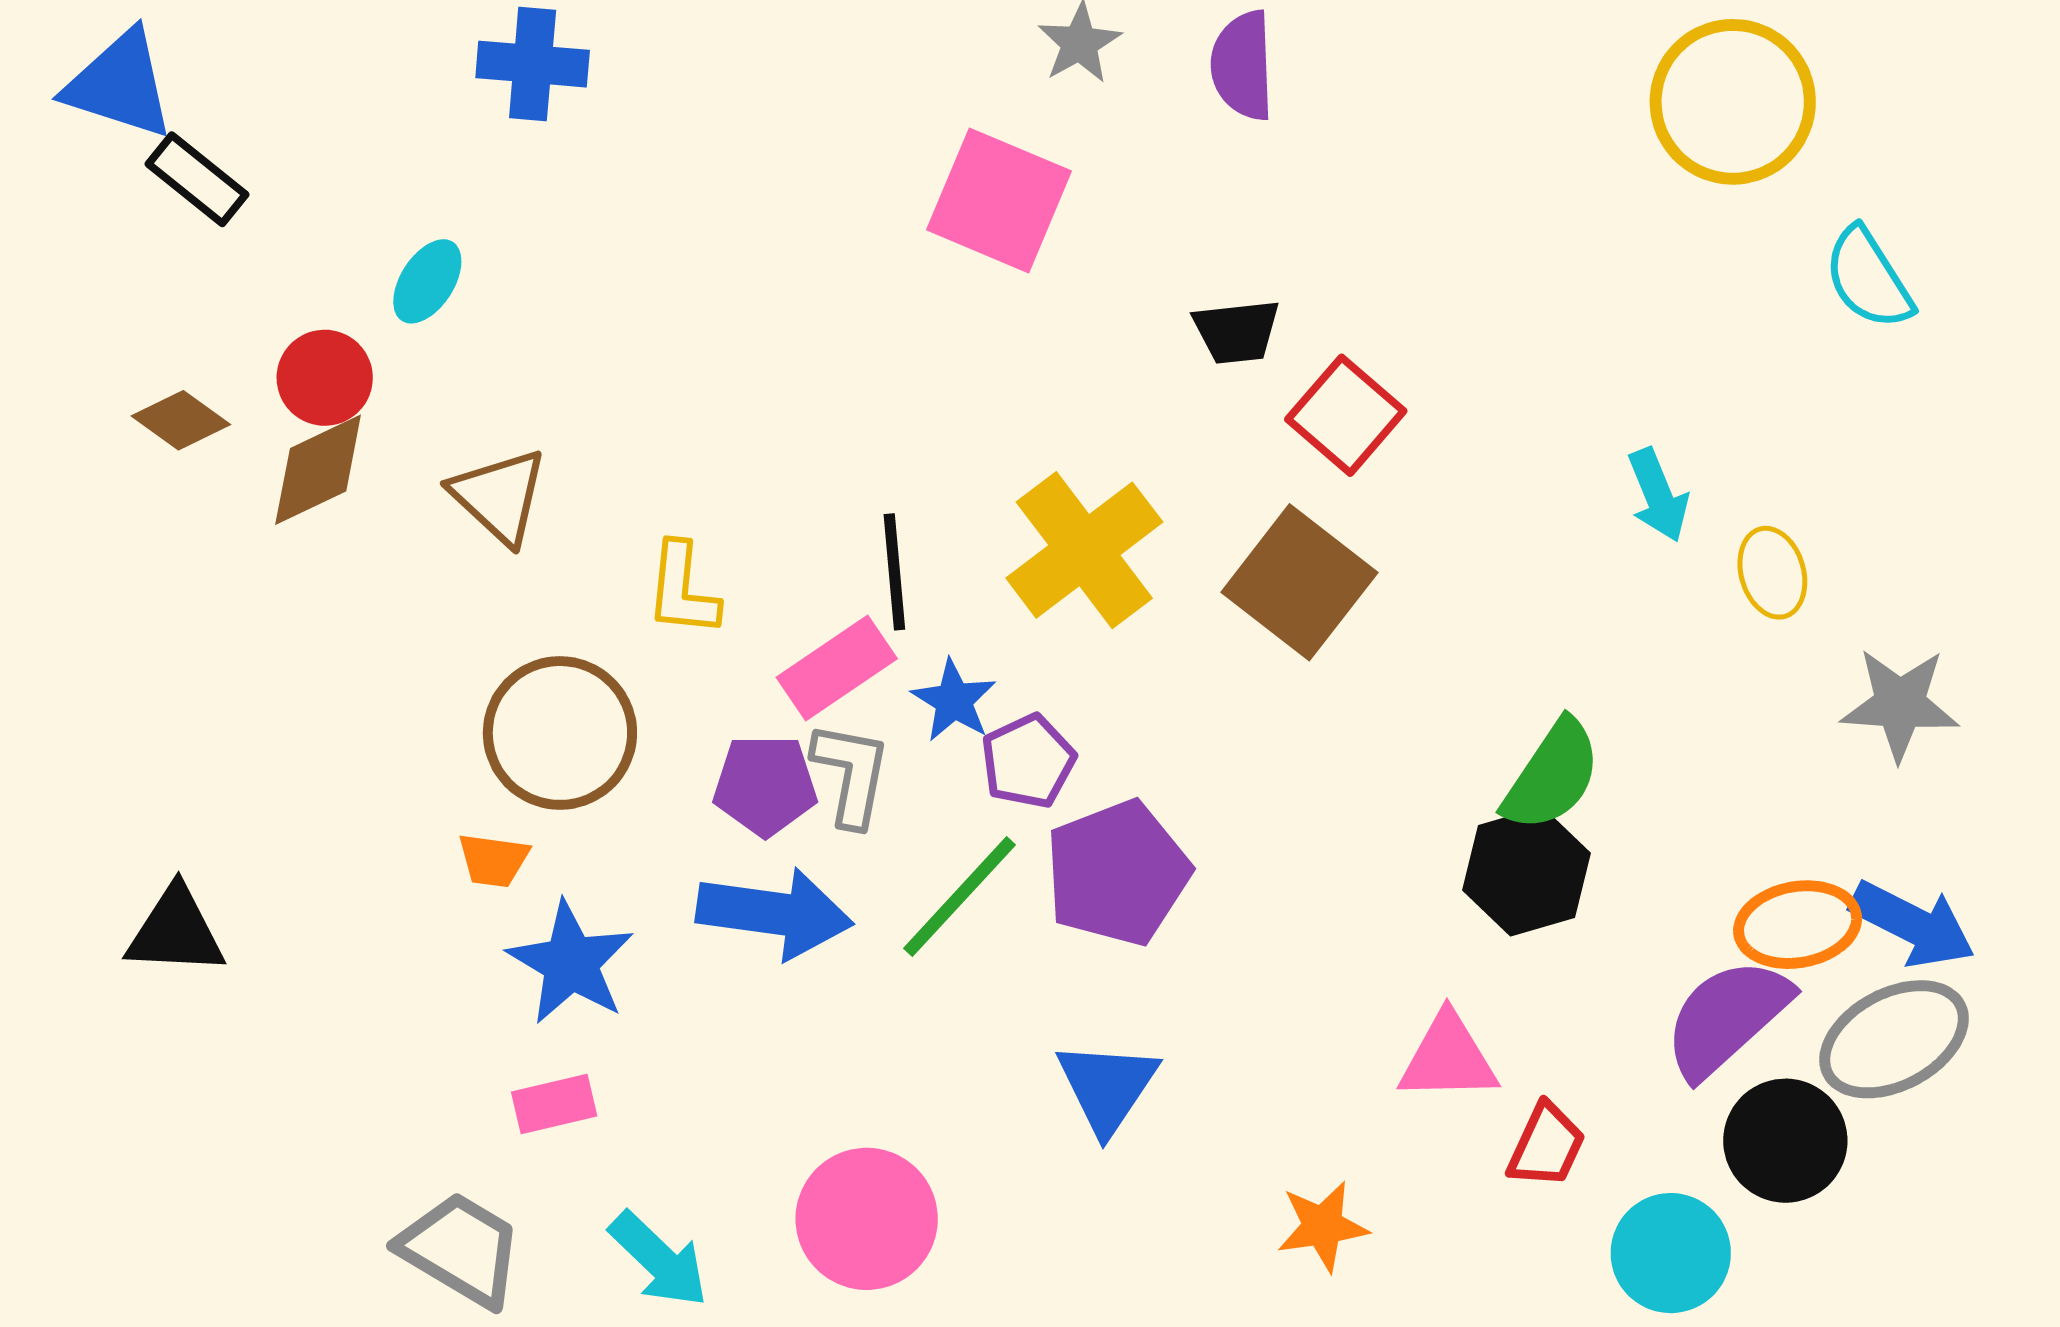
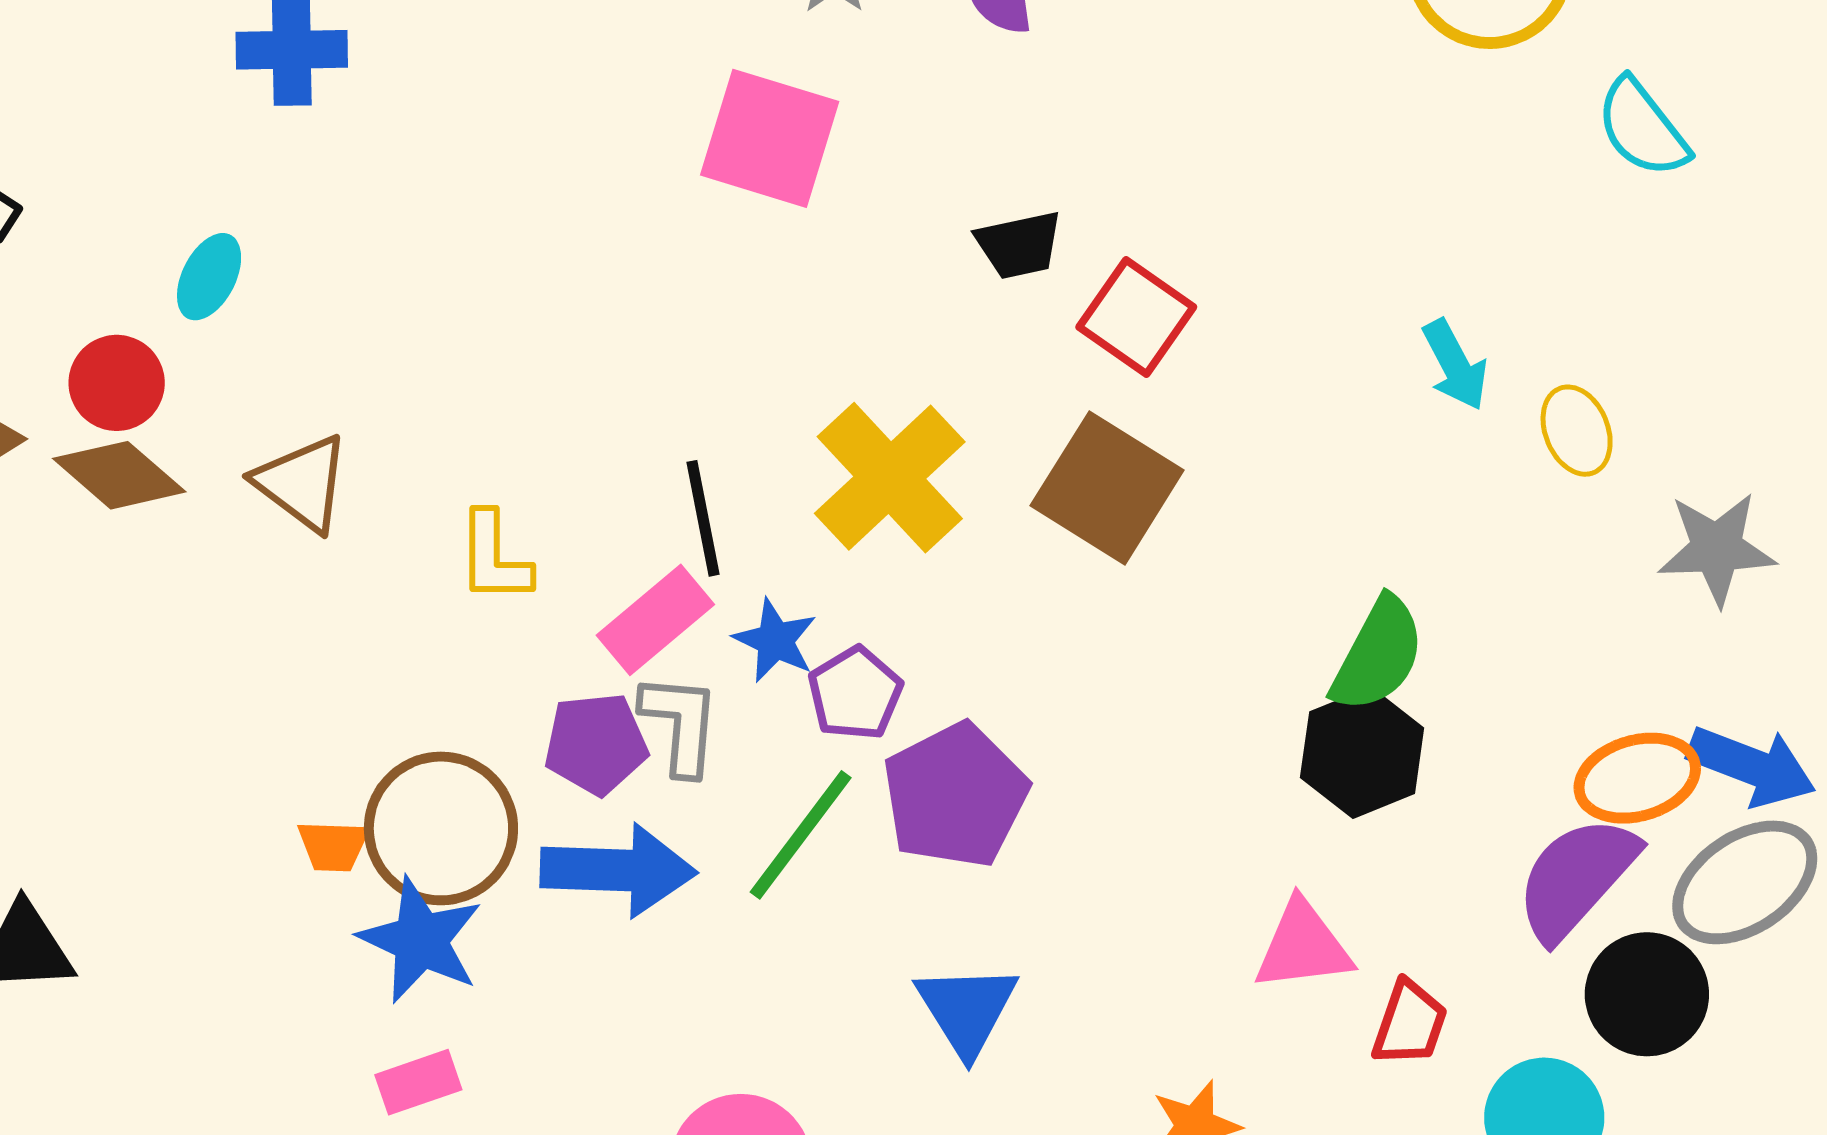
brown diamond: (318, 470) -> (119, 475), turned 72
brown circle: (560, 733) -> (441, 828), moved

